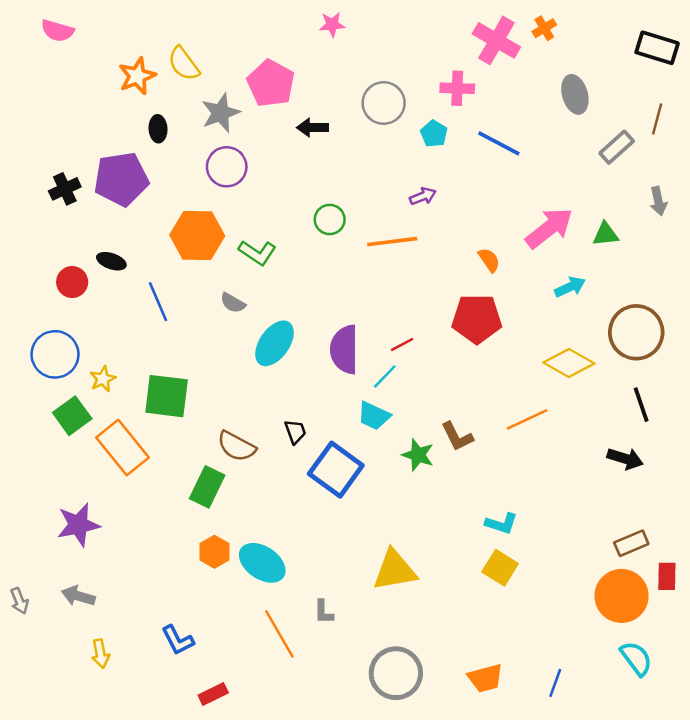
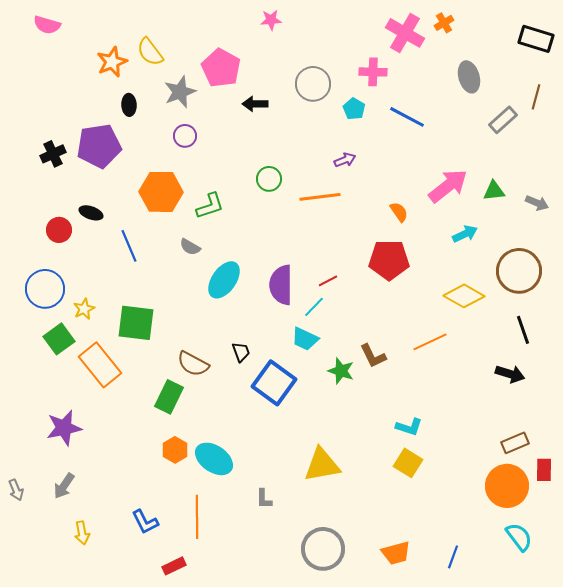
purple circle: (227, 167) -> (185, 136), size x0.7
gray arrow: (658, 201) -> (537, 203), moved, turned -55
green L-shape: (257, 253) -> (210, 206), turned -52
gray arrow: (78, 596) -> (64, 486), turned -72
orange line: (279, 634) -> (197, 517), moved, turned 30

